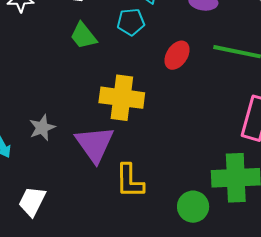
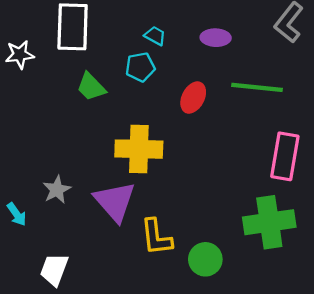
green circle: (193, 207) -> (205, 259), moved

